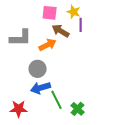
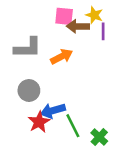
brown arrow: (61, 31) -> (78, 26), moved, turned -30
gray circle: (38, 69) -> (29, 90), moved
red star: (19, 109) -> (39, 122), moved, turned -30

